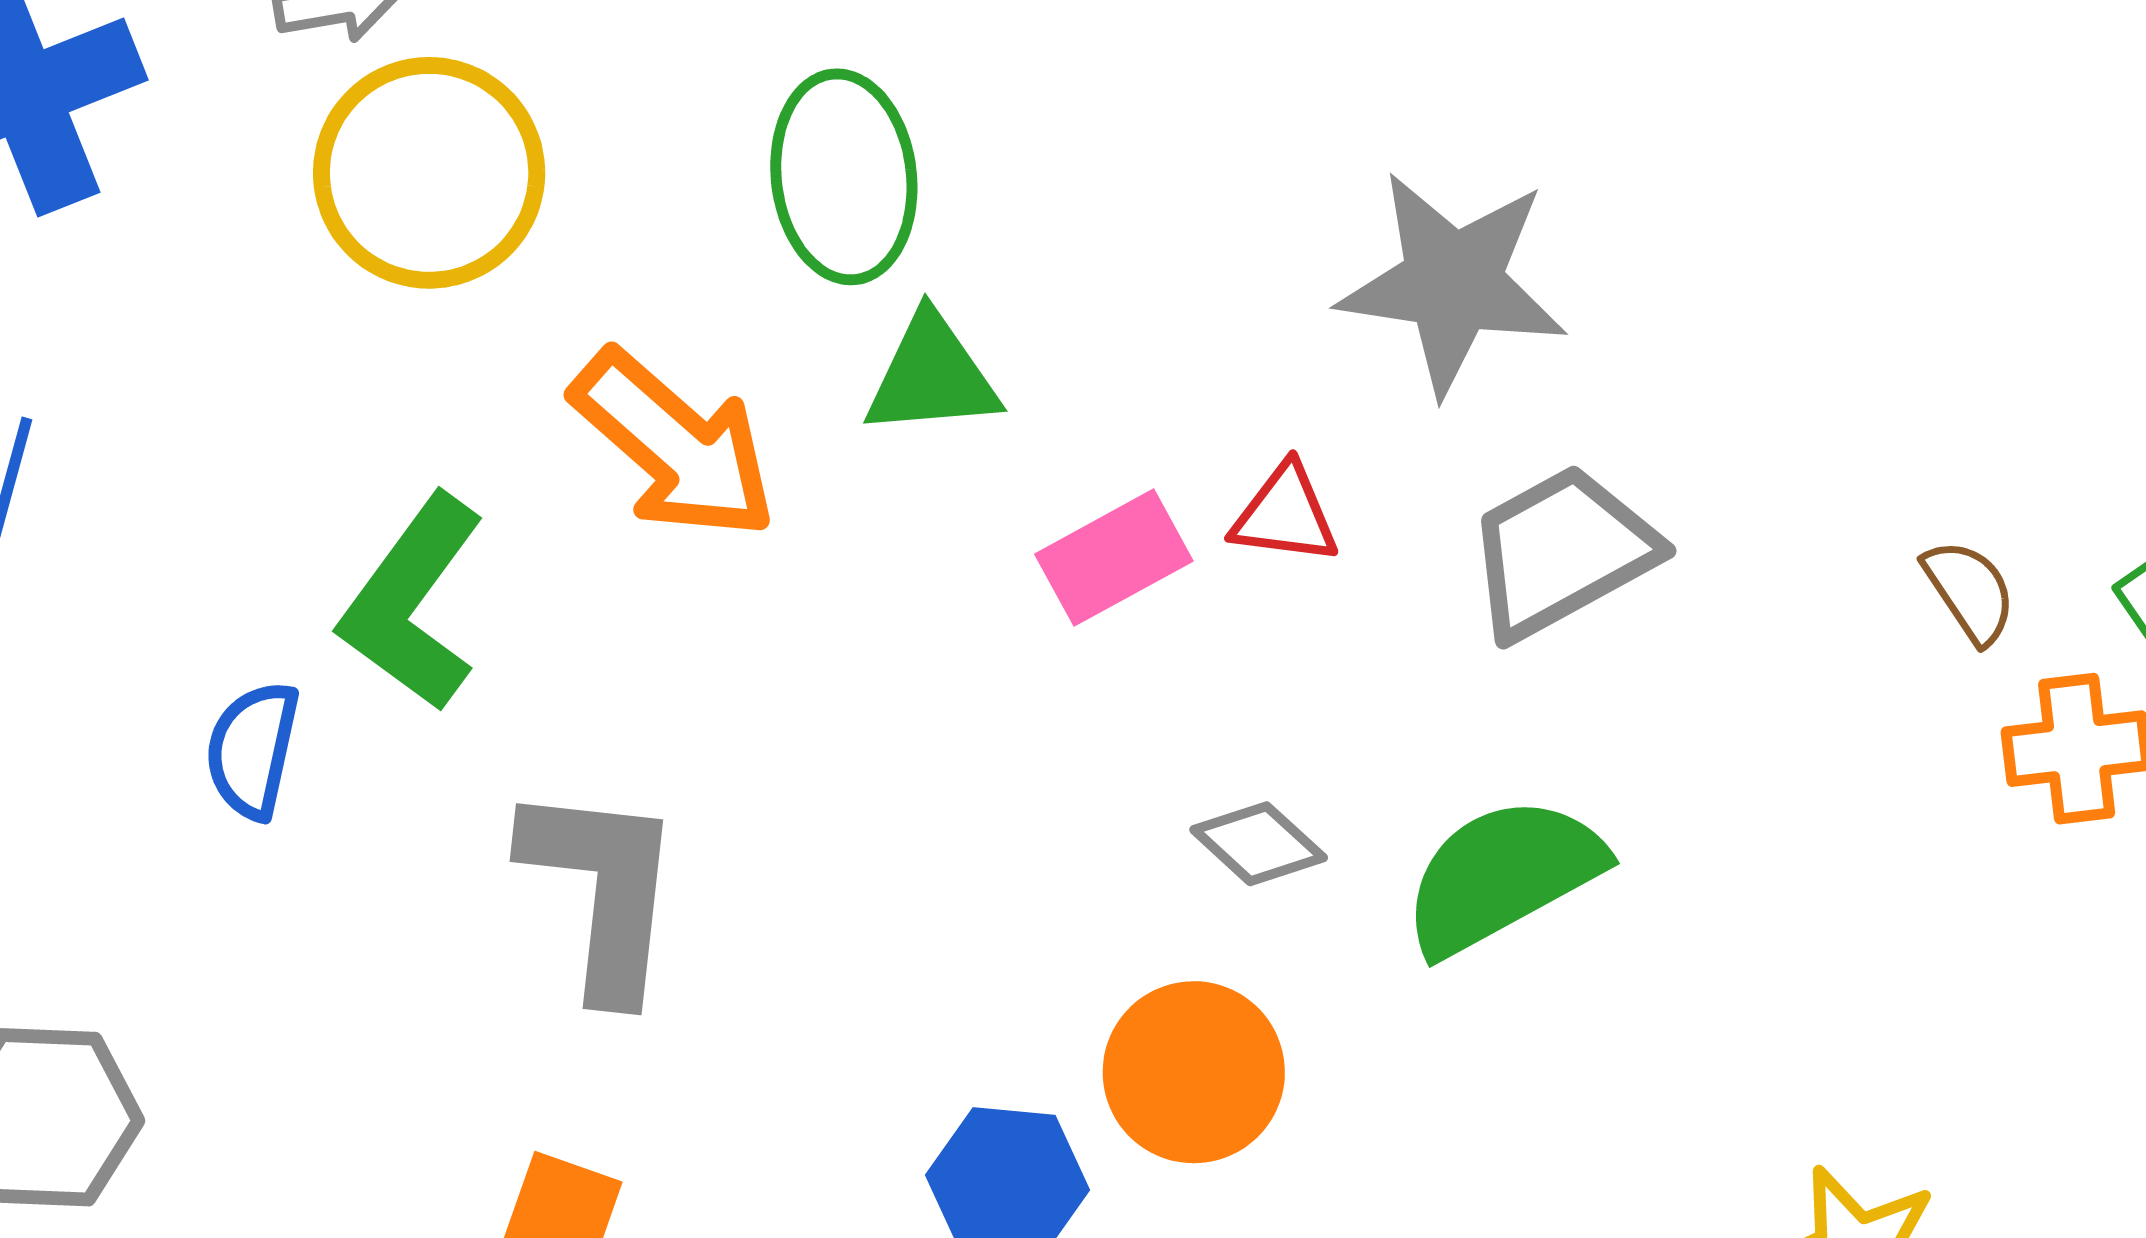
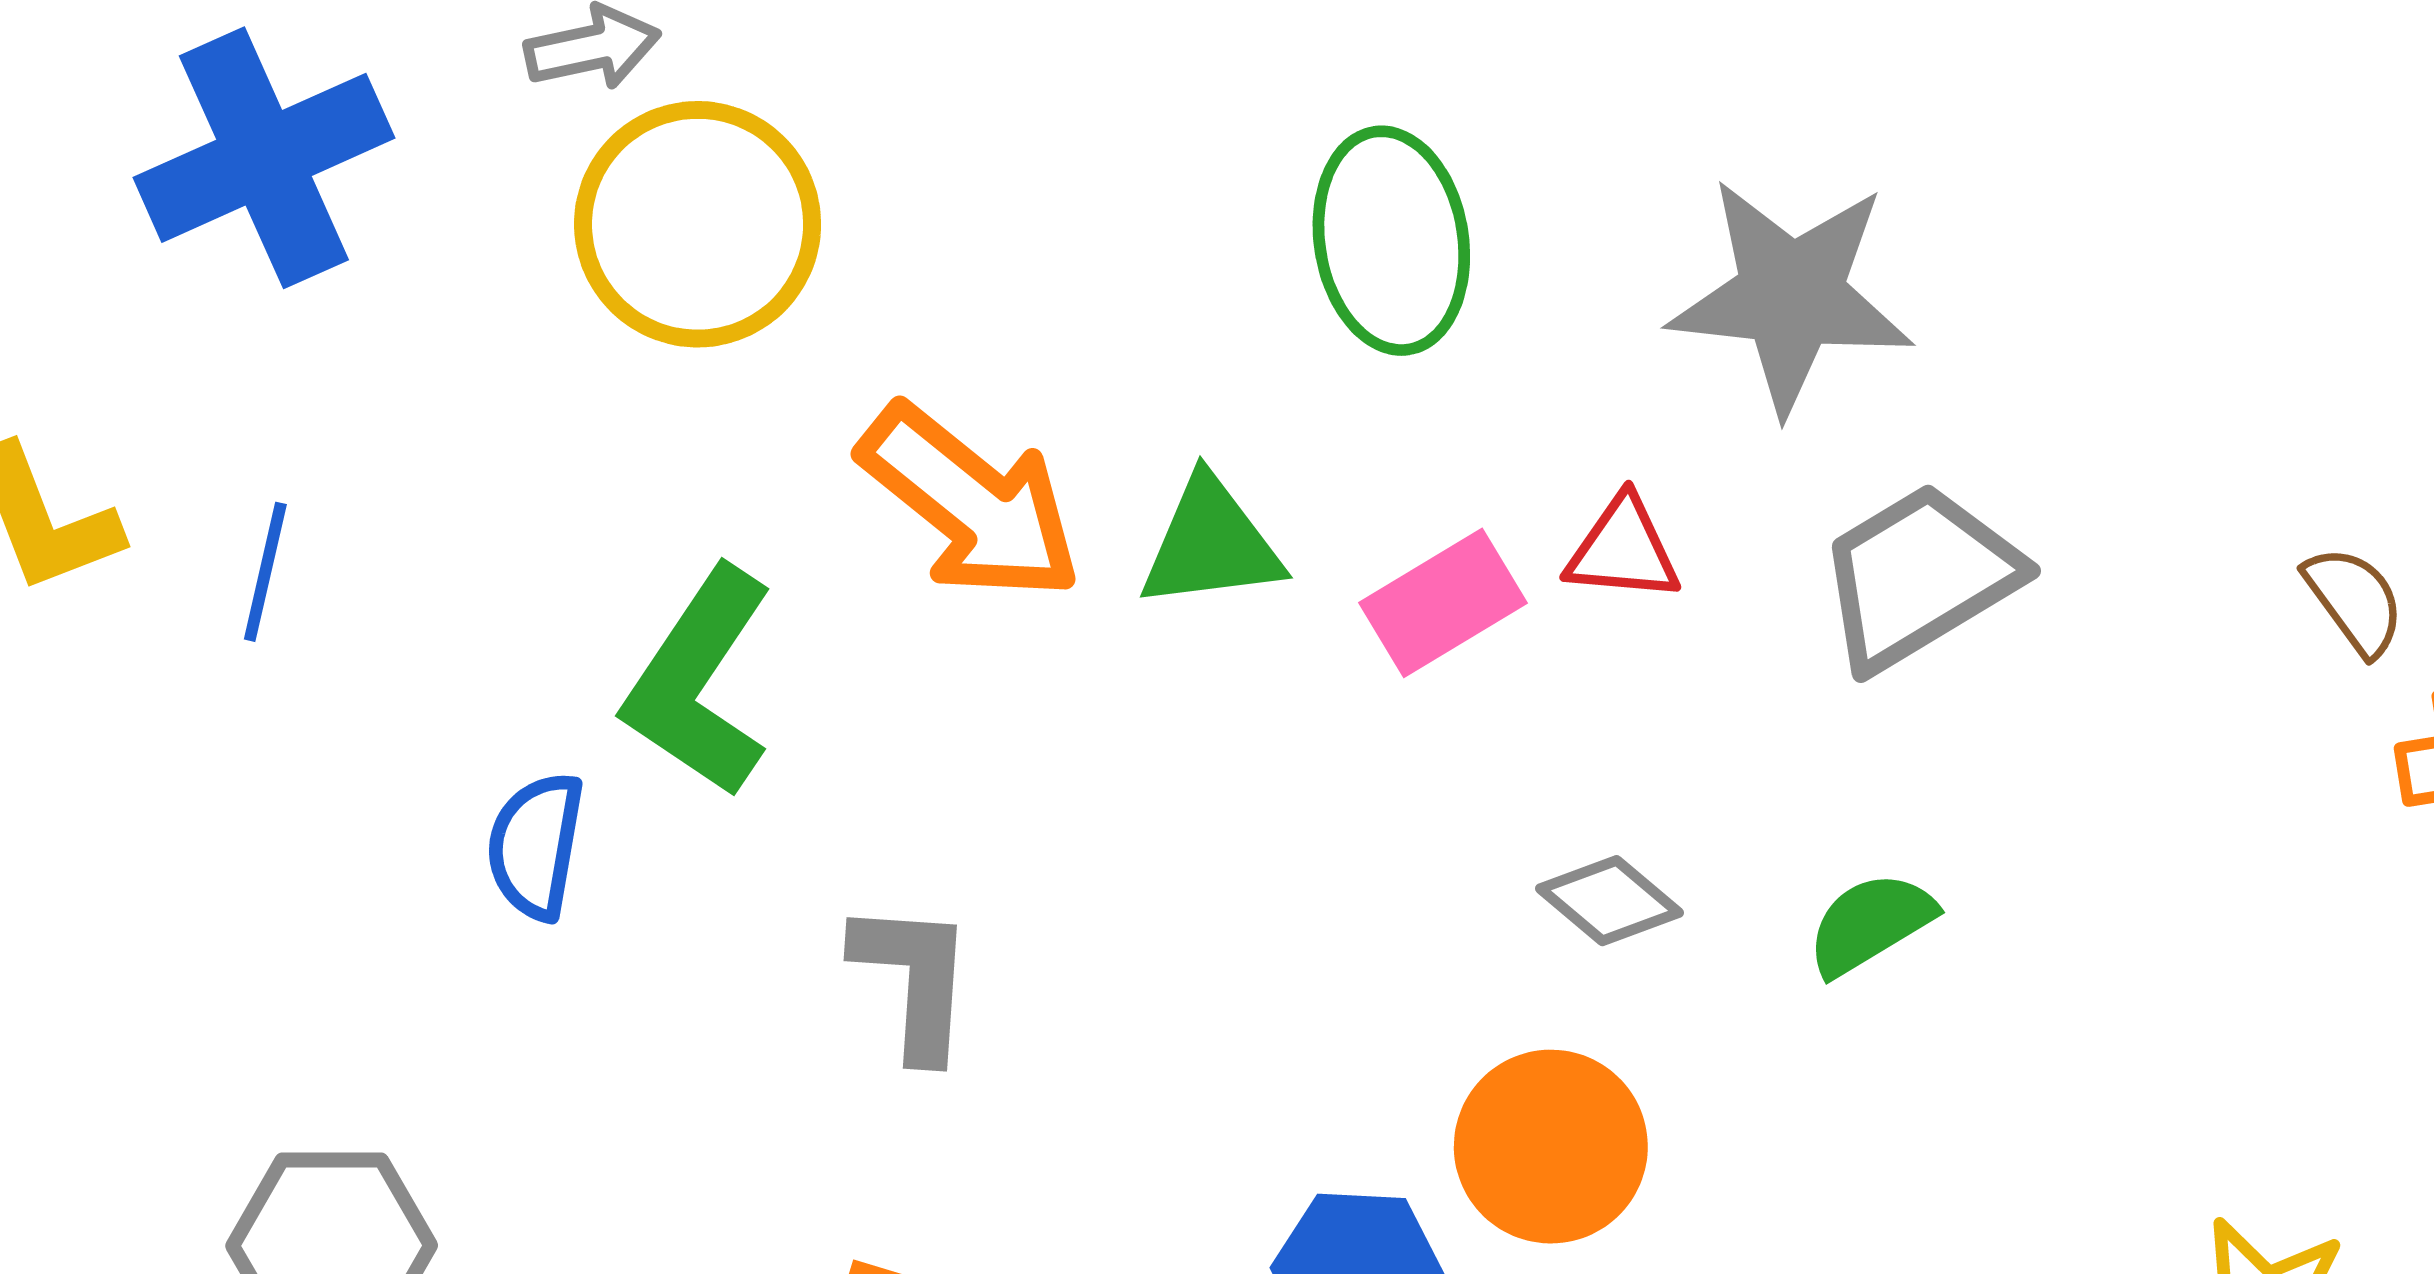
green ellipse: (844, 177) -> (1391, 241), moved
green triangle: (932, 376) -> (1211, 544), moved
green semicircle: (1503, 876) -> (1870, 924), size x0.6
gray L-shape: (602, 890) -> (914, 979), size x0.7

